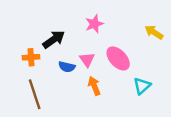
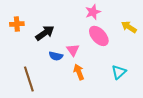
pink star: (94, 24) -> (93, 12), moved
orange cross: (31, 57) -> (17, 24), moved
pink ellipse: (118, 58) -> (99, 36), moved

